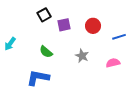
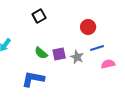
purple square: (64, 25) -> (59, 54), moved
blue line: (119, 37) -> (97, 48), moved

